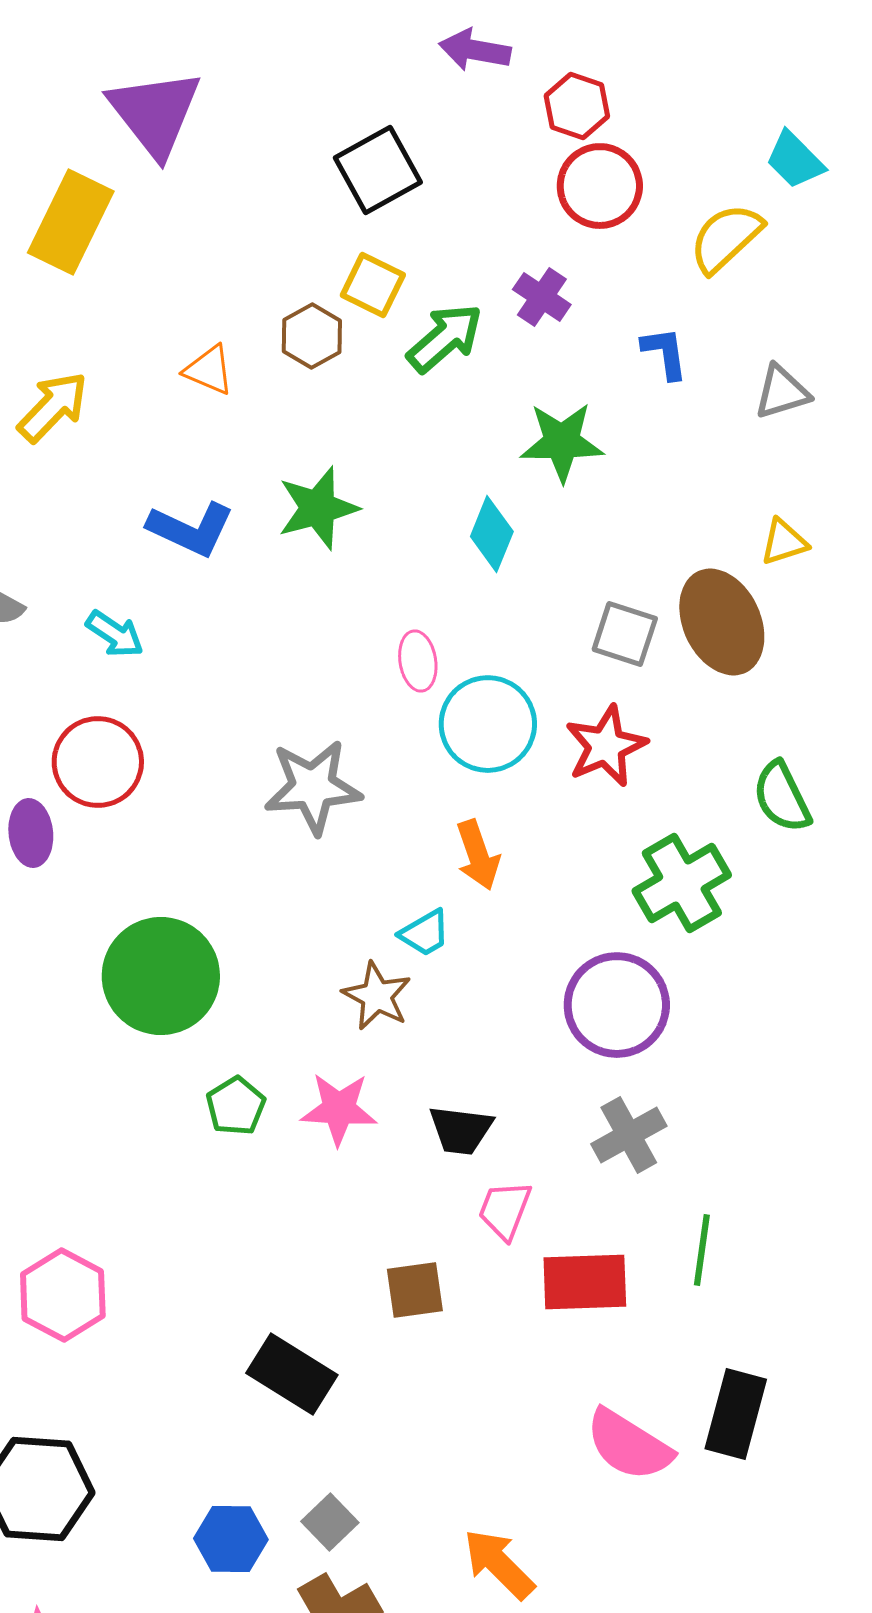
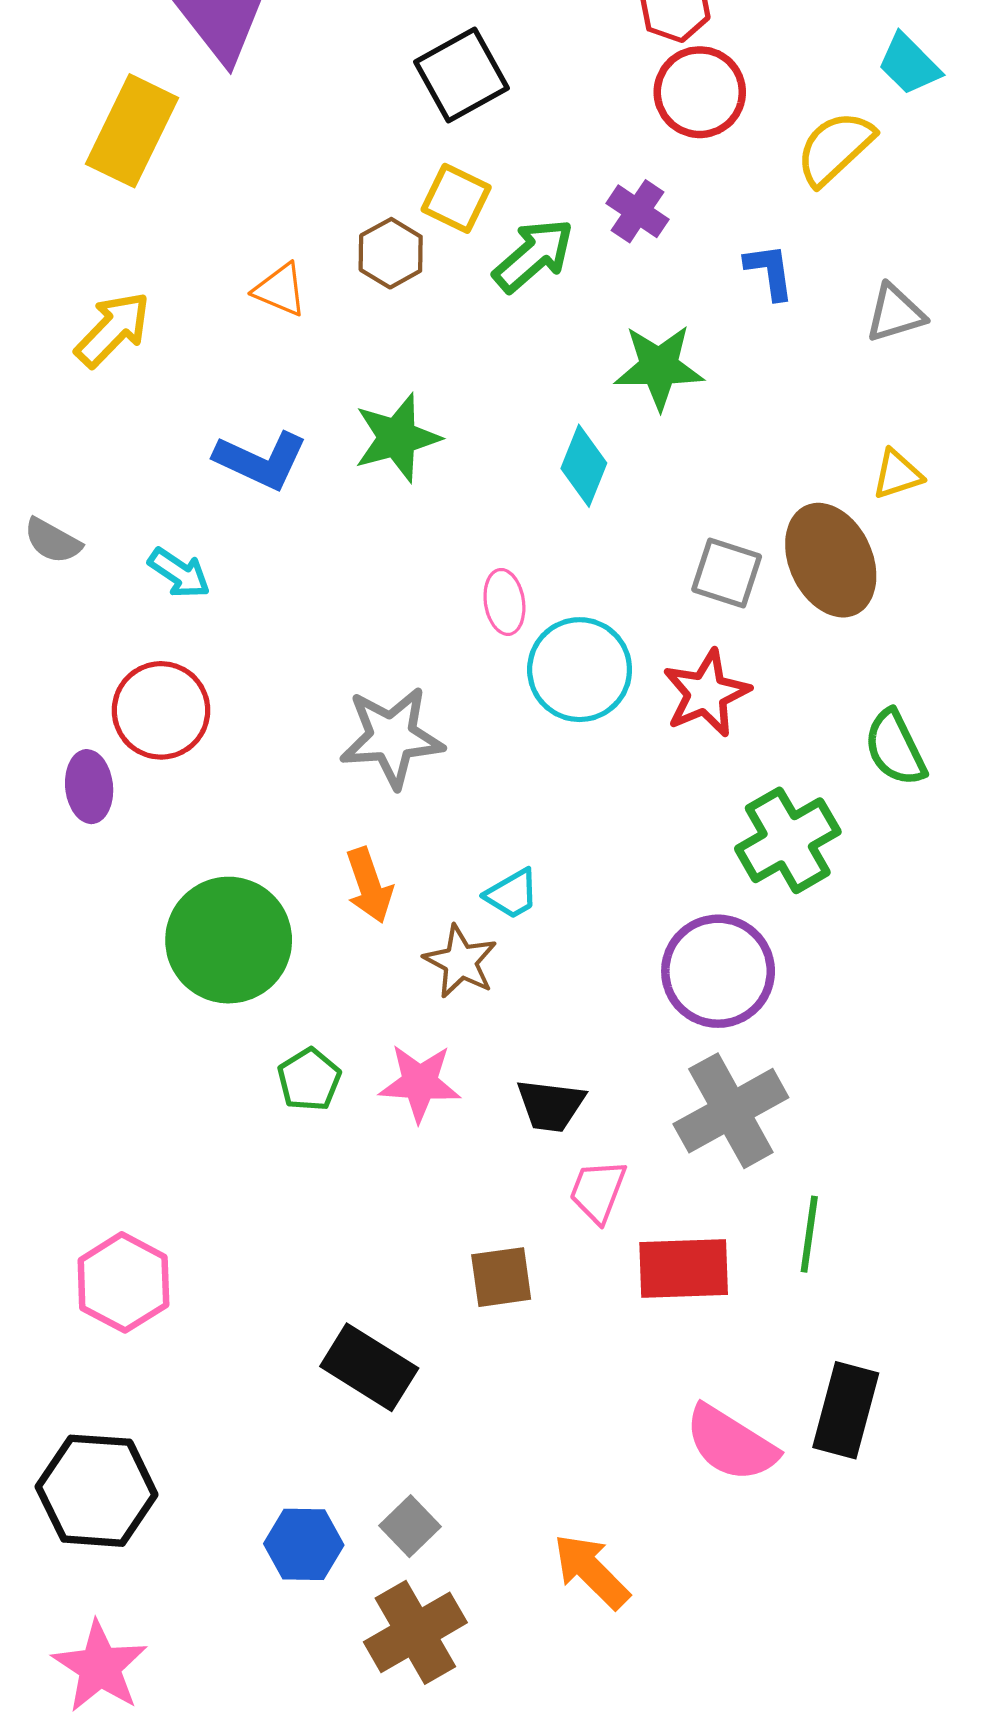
orange arrow: (478, 855) -> (369, 885), moved
gray cross: (629, 1135) -> (731, 1111), size x1.4

